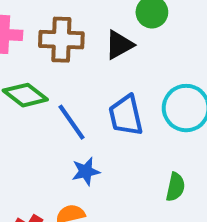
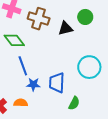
blue trapezoid: (126, 115) -> (57, 83), moved
blue line: (71, 122) -> (23, 66), moved

